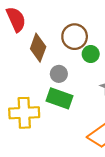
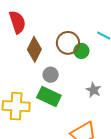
green circle: (91, 54) -> (81, 51), moved

